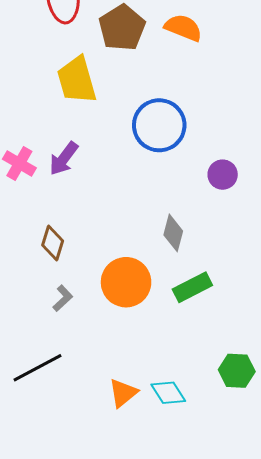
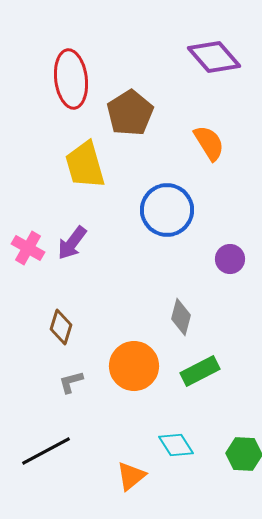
orange semicircle: (183, 28) -> (209, 143), moved, turned 36
gray L-shape: (63, 298) -> (71, 382), turned -152
cyan diamond: (168, 393) -> (176, 445), moved

